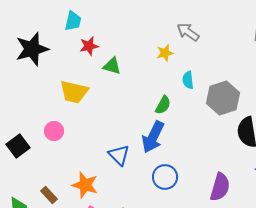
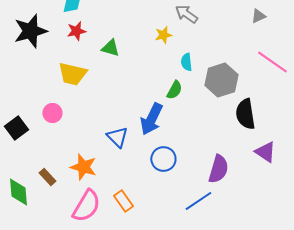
red star: (89, 46) -> (76, 31), moved
green semicircle: (163, 105) -> (174, 90), moved

